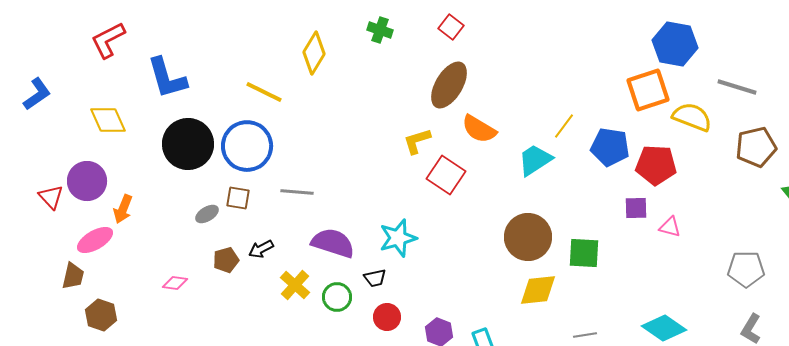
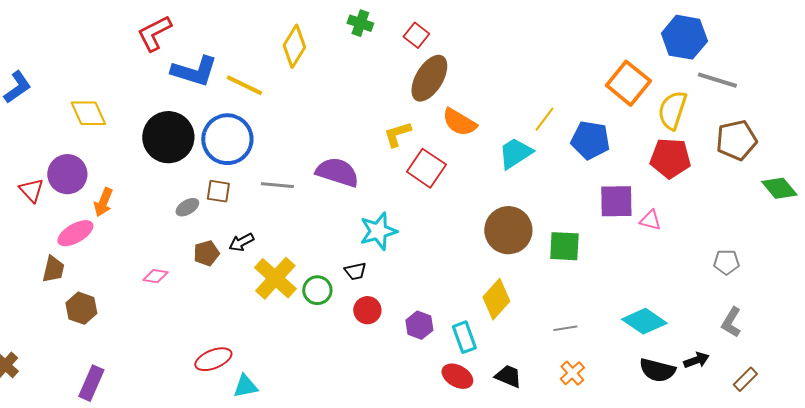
red square: (451, 27) -> (416, 35), moved
red L-shape: (108, 40) -> (154, 33), moved
blue hexagon: (675, 44) -> (684, 37), moved
blue L-shape: (167, 78) -> (194, 71), moved, turned -57
orange square: (648, 90) -> (628, 83), turned -33
yellow semicircle: (692, 117) -> (672, 110), turned -93
red pentagon: (656, 165) -> (670, 158), moved
purple square: (636, 208) -> (616, 201), size x1.5
purple semicircle: (333, 243) -> (337, 172), moved
gray pentagon: (746, 269) -> (726, 262), size x0.7
yellow cross: (295, 285) -> (275, 278), size x1.4
yellow diamond: (538, 290) -> (496, 299), moved, turned -42

